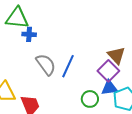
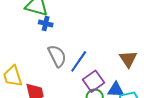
purple square: (108, 71) -> (94, 81), moved

